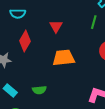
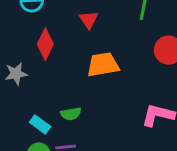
cyan rectangle: (10, 90) -> (40, 124), moved

